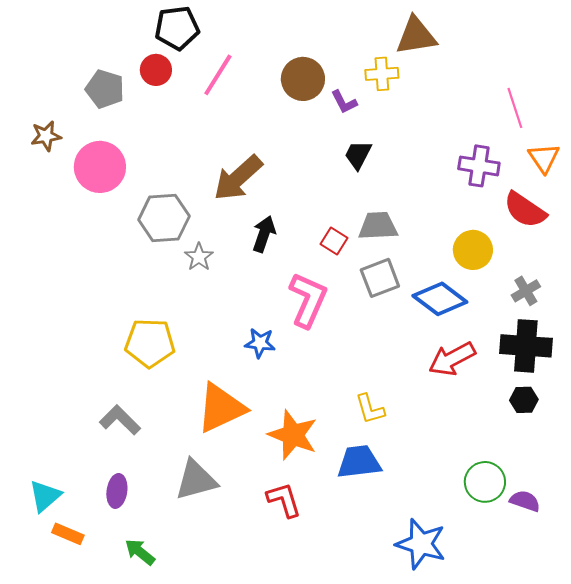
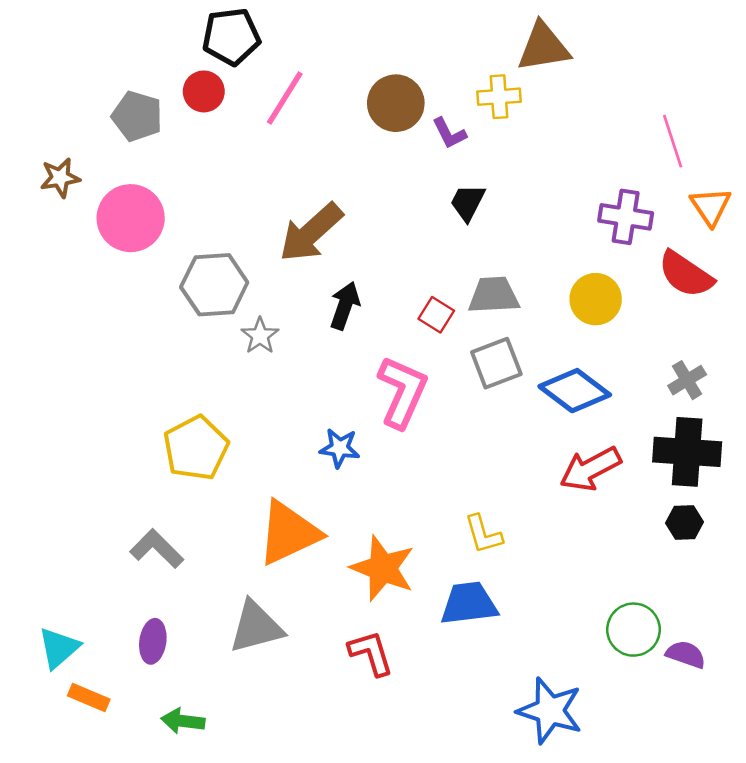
yellow circle: (473, 250) -> (596, 299), moved
yellow pentagon: (150, 343) -> (196, 448), turned -30
green arrow: (140, 552) -> (183, 721), turned -32

